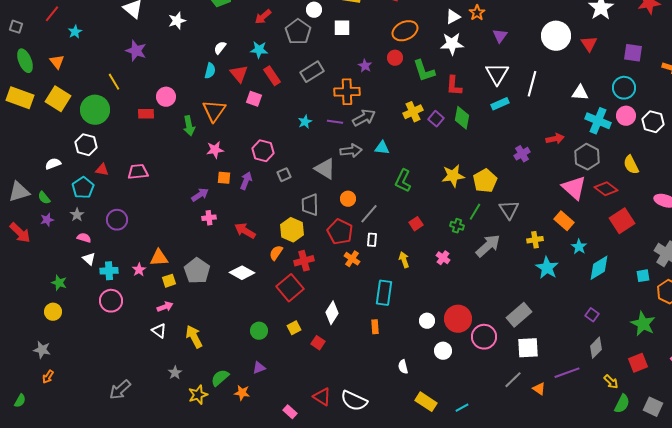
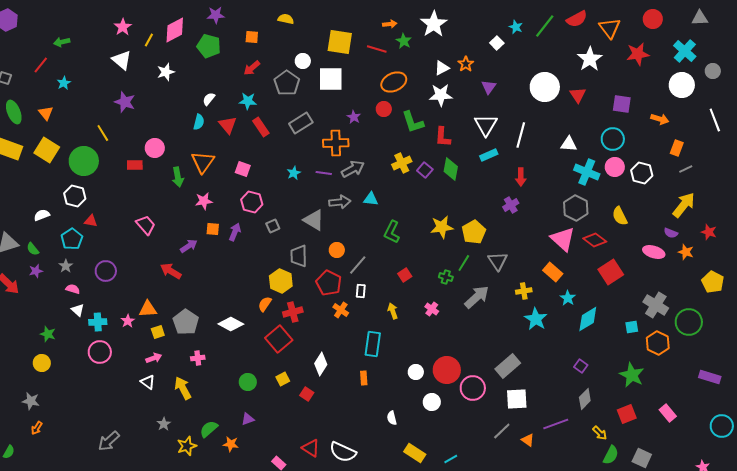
white square: (342, 28) -> (331, 79), size x1.5
pink square: (254, 99) -> (243, 169), moved
red arrow: (555, 139) -> (521, 177), moved, turned 102
pink trapezoid: (138, 172) -> (146, 225), moved, turned 55
pink cross: (209, 218) -> (198, 358), moved
red arrow: (245, 231) -> (171, 271), moved

